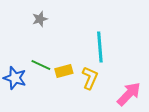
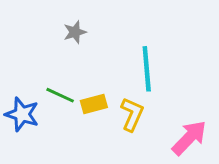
gray star: (40, 19) -> (75, 32), moved

